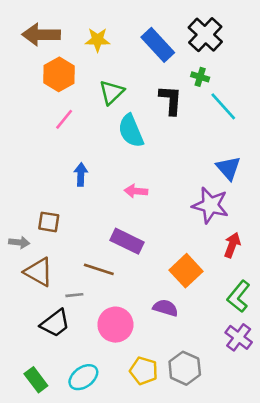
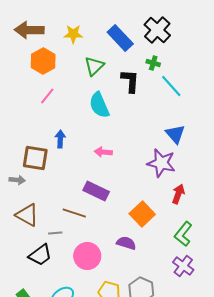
green triangle: (112, 92) -> (94, 66), moved
brown square: (49, 222) -> (35, 158), moved, size x1.5
gray arrow: (19, 242) -> (17, 180), moved

